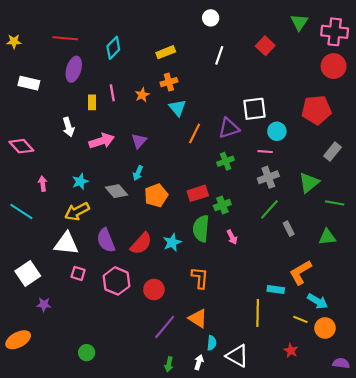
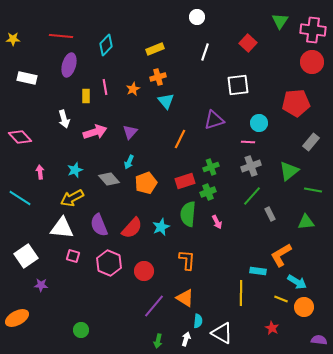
white square: (254, 109) -> (238, 85), moved
orange line: (195, 133) -> (180, 139), moved
green cross: (226, 161) -> (211, 167), moved

